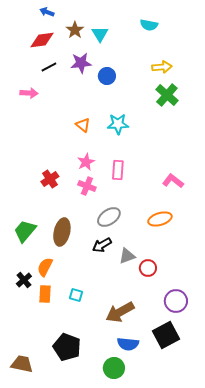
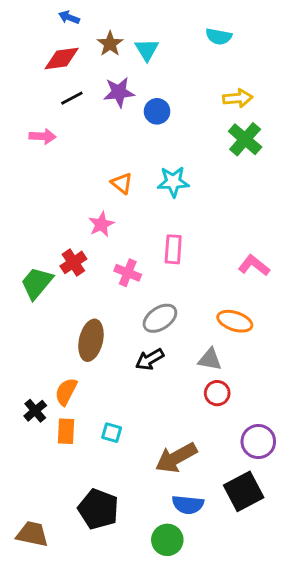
pink star: (86, 162) -> (101, 224), moved
orange ellipse: (160, 219) -> (235, 321), turned 35
green trapezoid: (25, 231) -> (37, 283), moved
gray triangle: (127, 256) -> (210, 359), moved, turned 30

